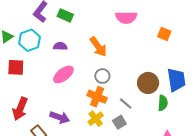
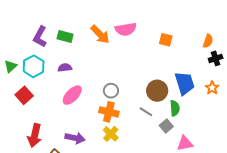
orange arrow: (98, 47) -> (100, 34), moved
red square: (16, 67) -> (24, 95), turned -36
gray line: (126, 104) -> (146, 112), moved
gray square: (119, 122) -> (166, 126), moved

